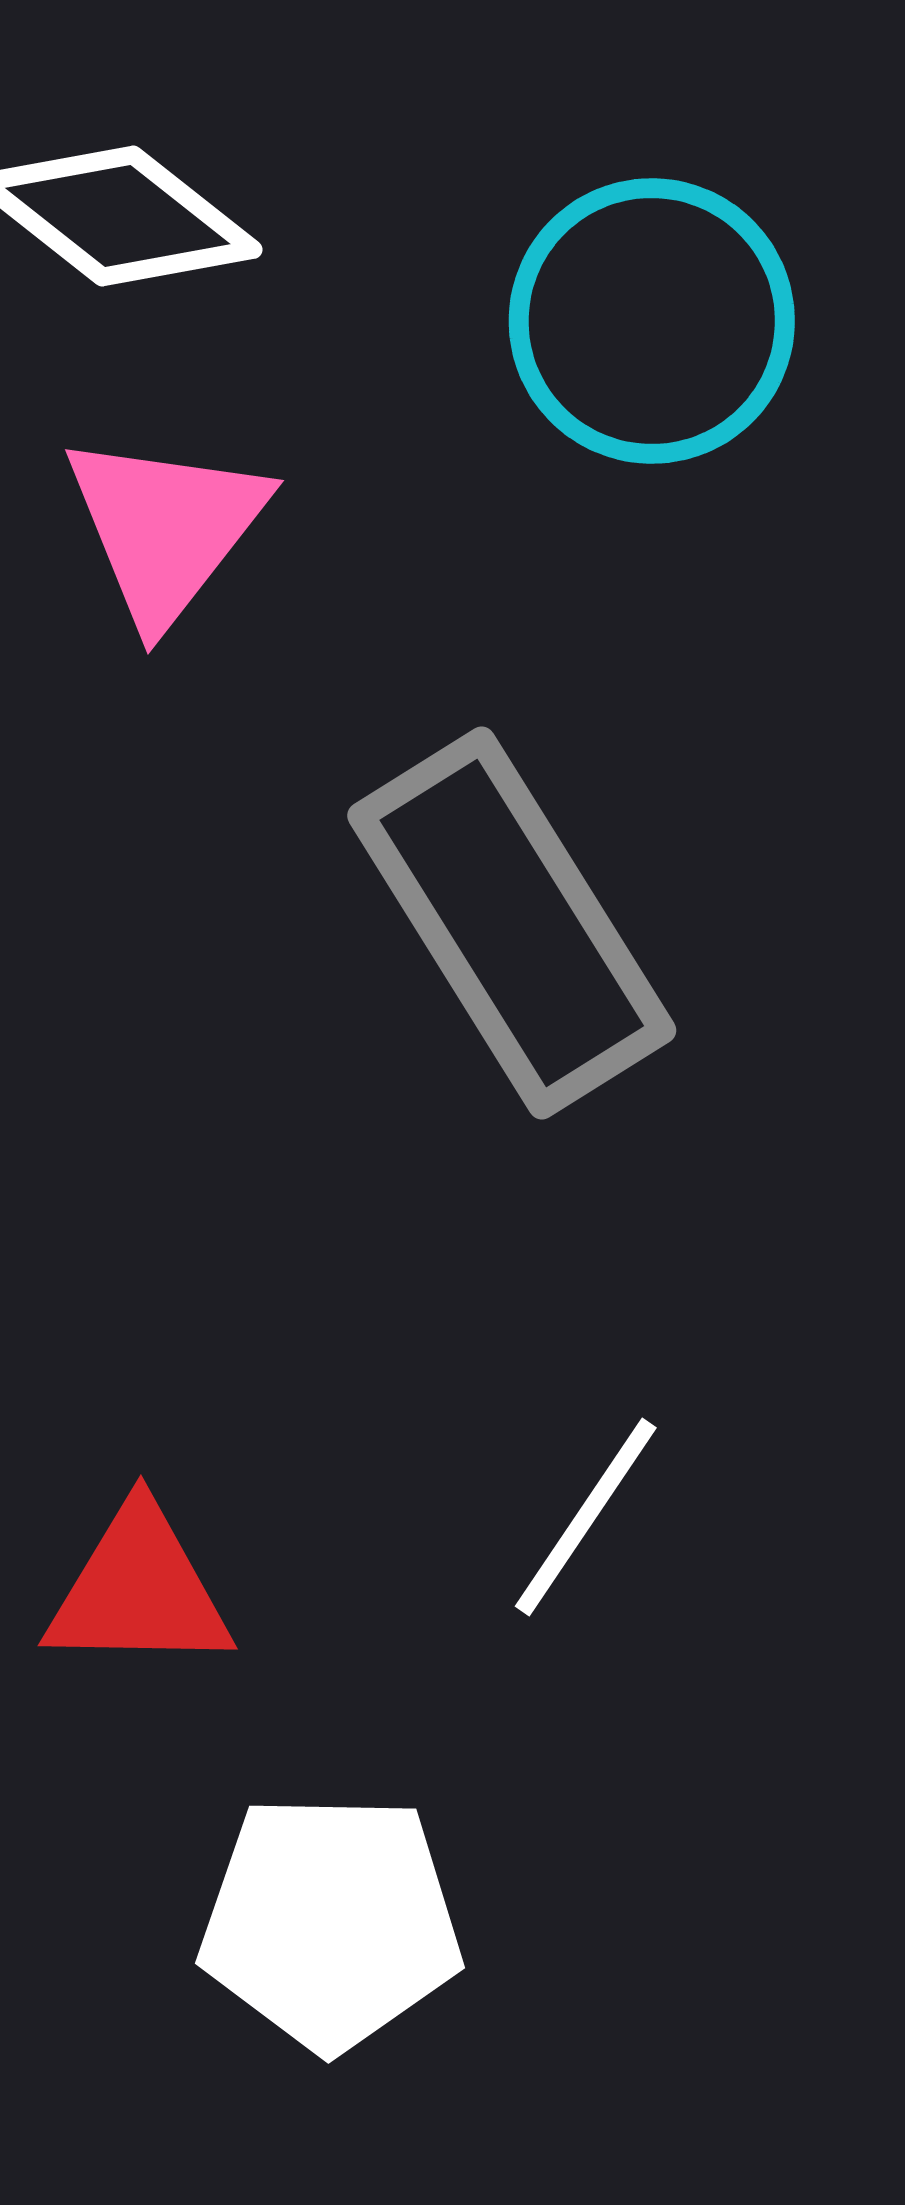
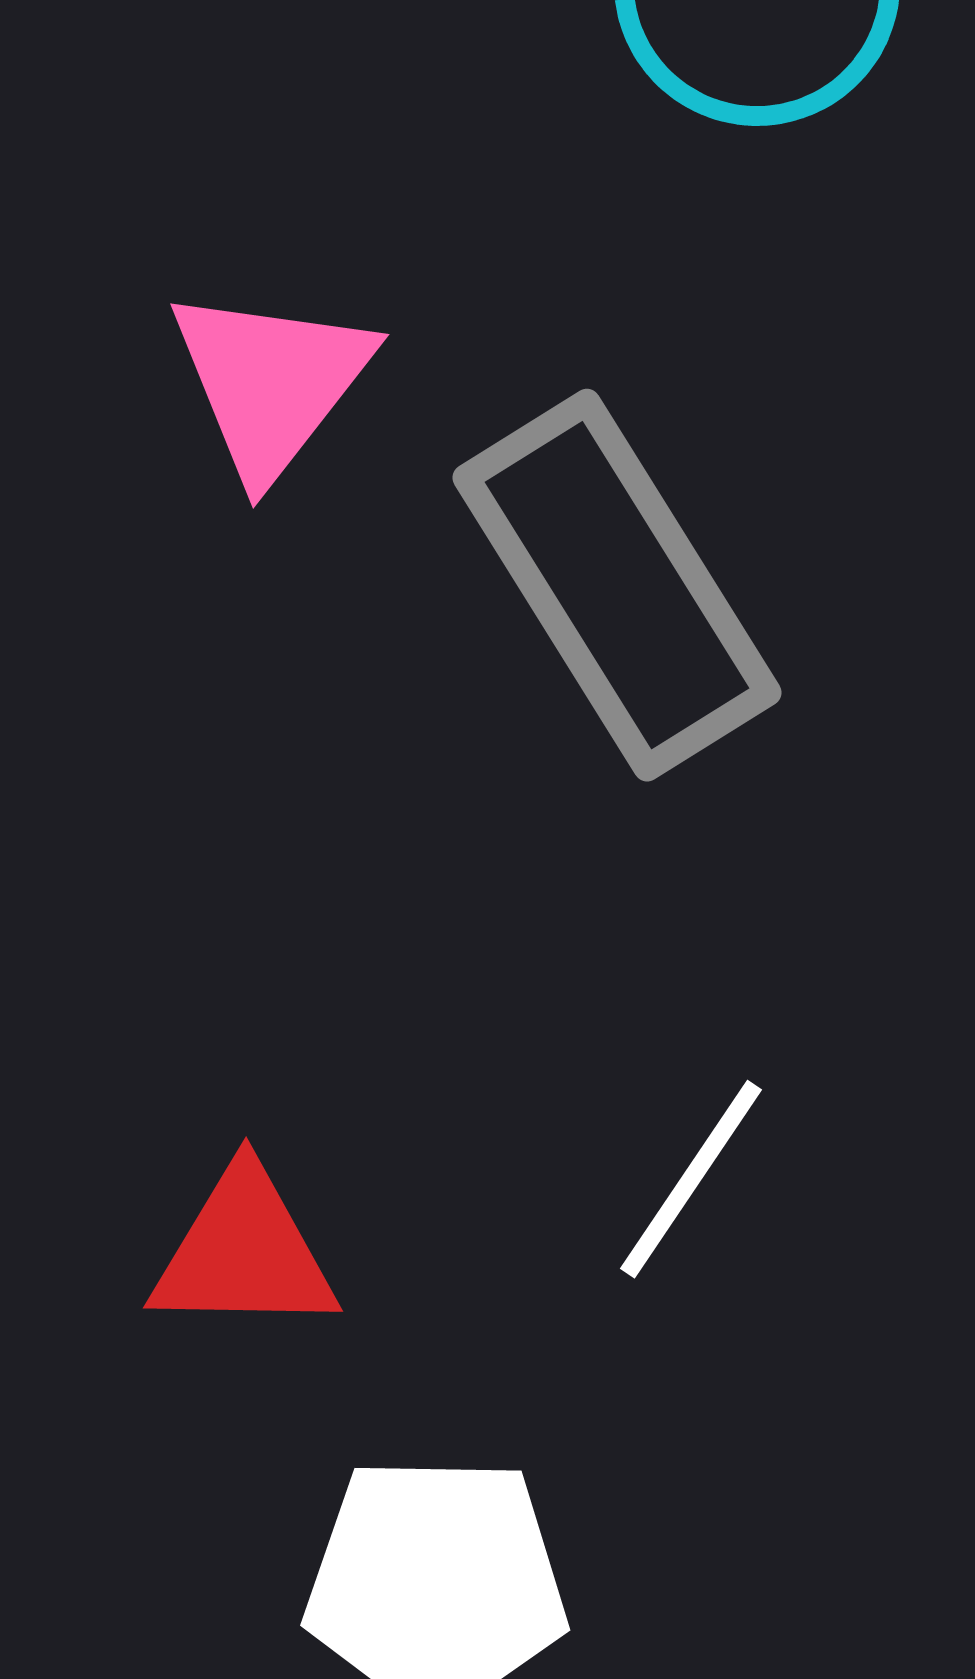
pink triangle: (166, 528) -> (271, 382), moved

